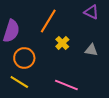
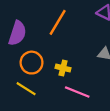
yellow cross: (62, 43) -> (63, 68), moved, turned -32

